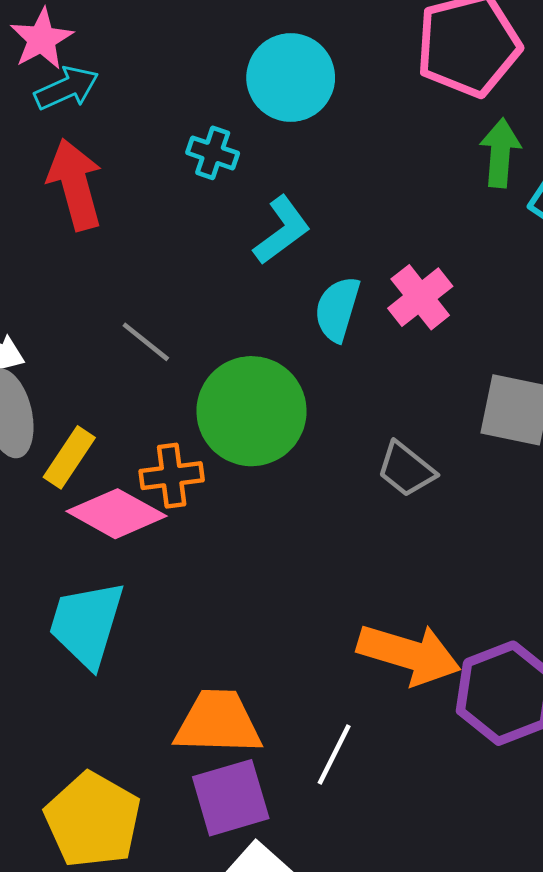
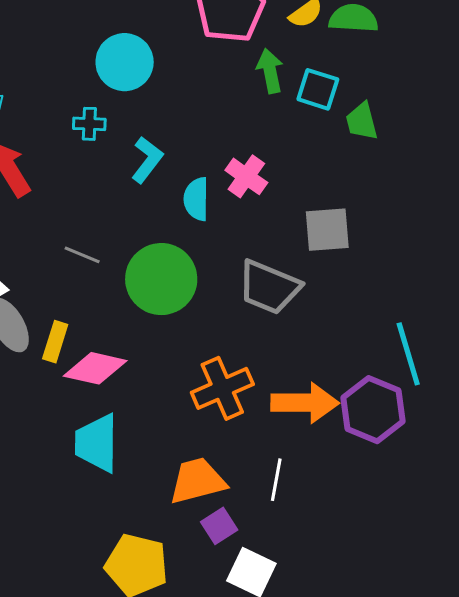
gray trapezoid: (406, 469) -> (269, 287), size x1.6
orange cross: (172, 476) -> (222, 388), moved, size x1.5
purple square: (231, 798) -> (219, 526), size x0.7

